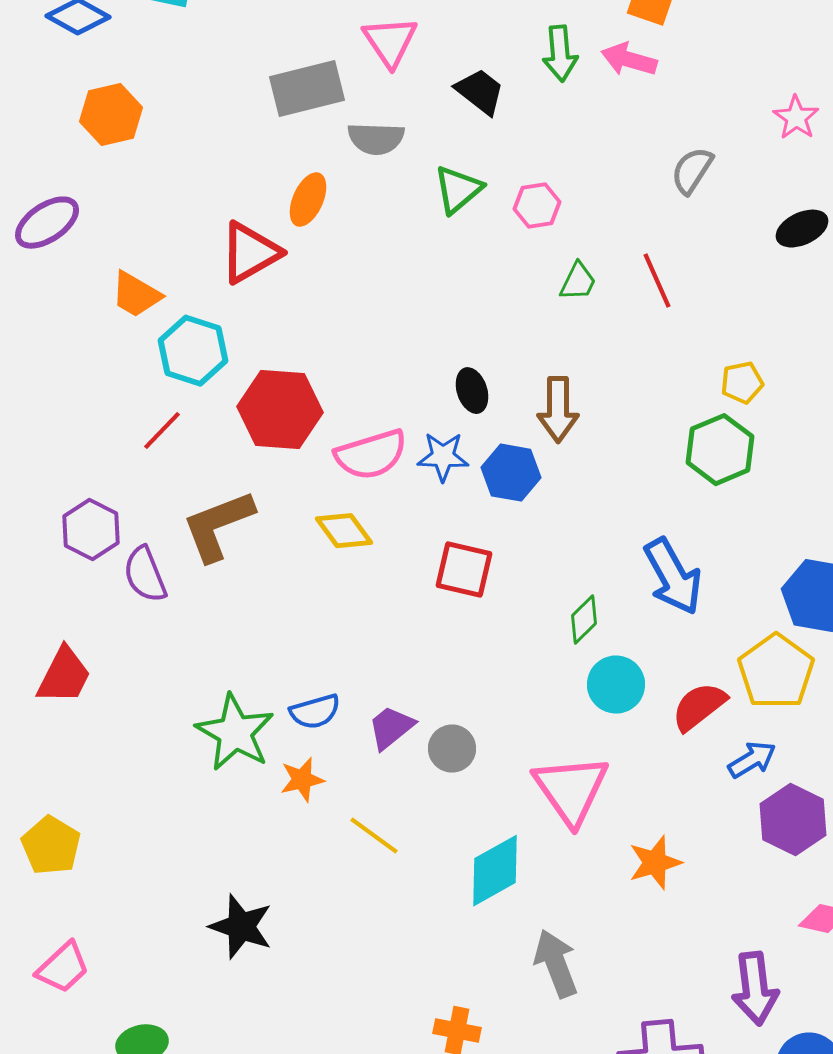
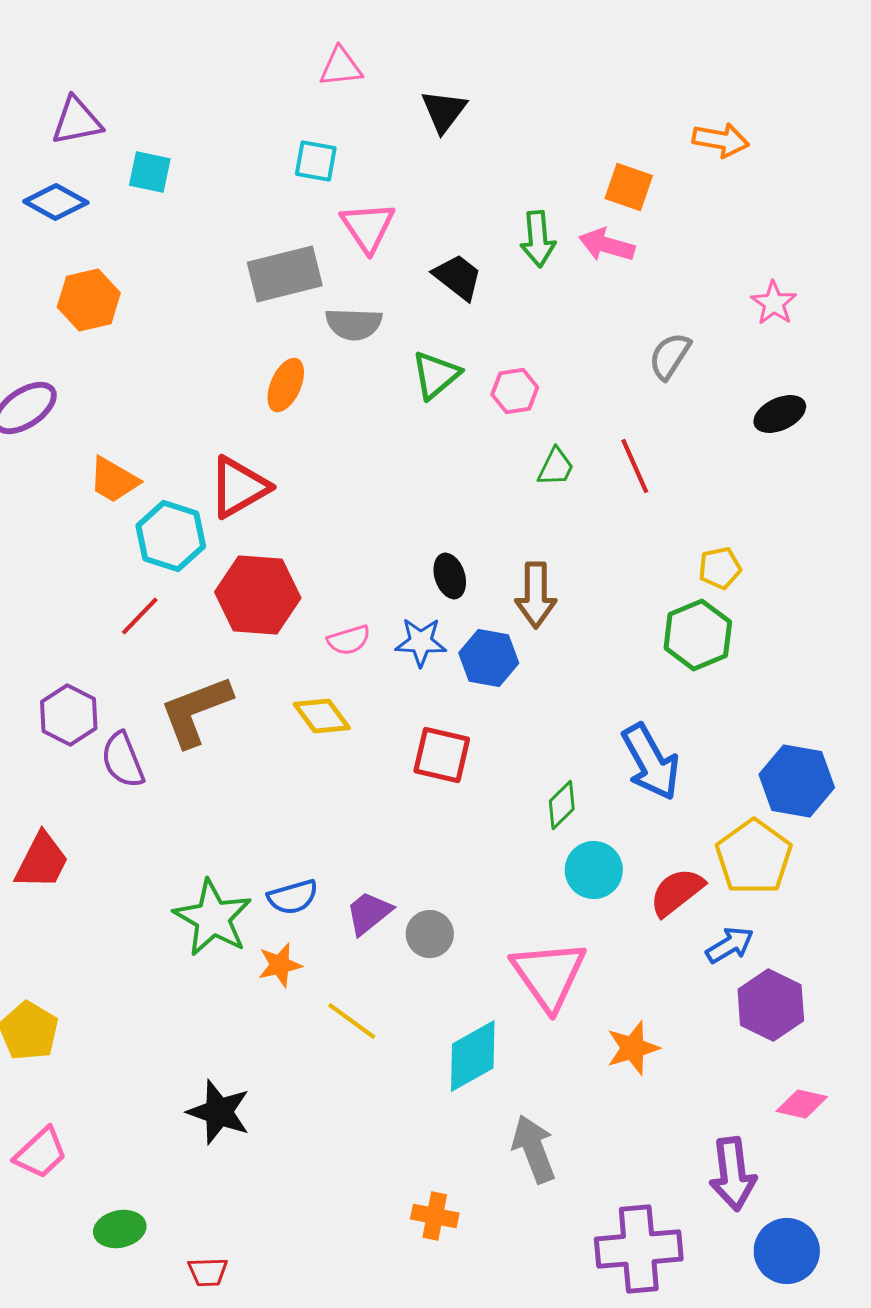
red triangle: (250, 253) -> (239, 487), moved
pink semicircle: (371, 455) -> (349, 640), size x0.6

